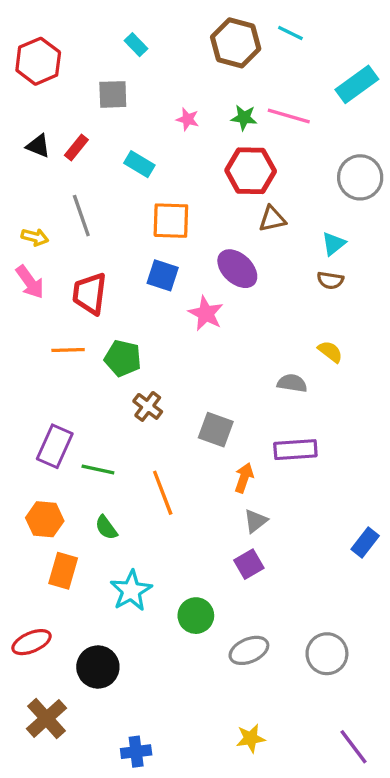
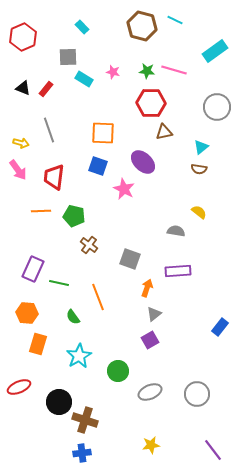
cyan rectangle: (139, 164) -> (84, 79), moved
green semicircle: (106, 528) -> (73, 317), moved
brown cross: (46, 718) -> (85, 420), moved, turned -30

